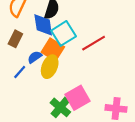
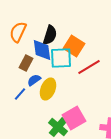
cyan square: (64, 33) -> (61, 58), turned 30
brown rectangle: (15, 39) -> (26, 63), moved
orange square: (53, 50) -> (74, 46), moved

